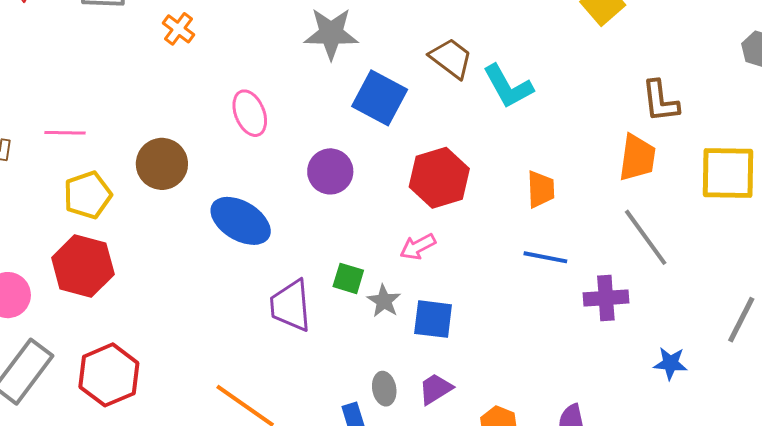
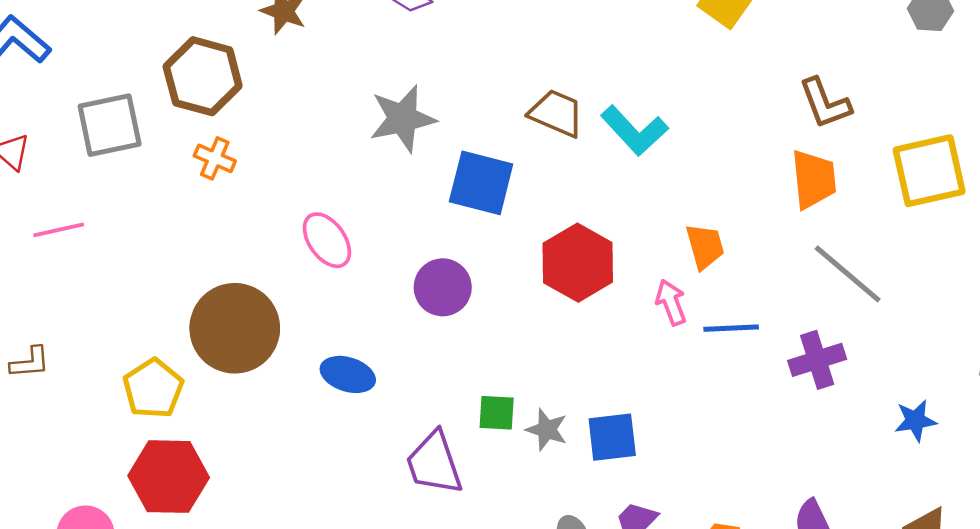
pink line: (65, 133) -> (59, 230), moved
brown circle: (162, 164) -> (235, 328), size x1.4
blue ellipse: (241, 221) -> (348, 374), size x0.7
pink arrow: (418, 247) -> (671, 302), moved, turned 111

